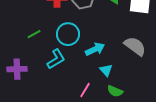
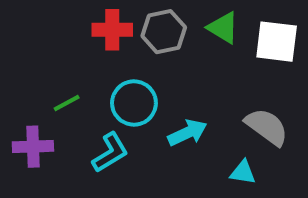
purple cross: (17, 69) -> (33, 147), moved
cyan triangle: (106, 70) -> (243, 172), moved, turned -40

